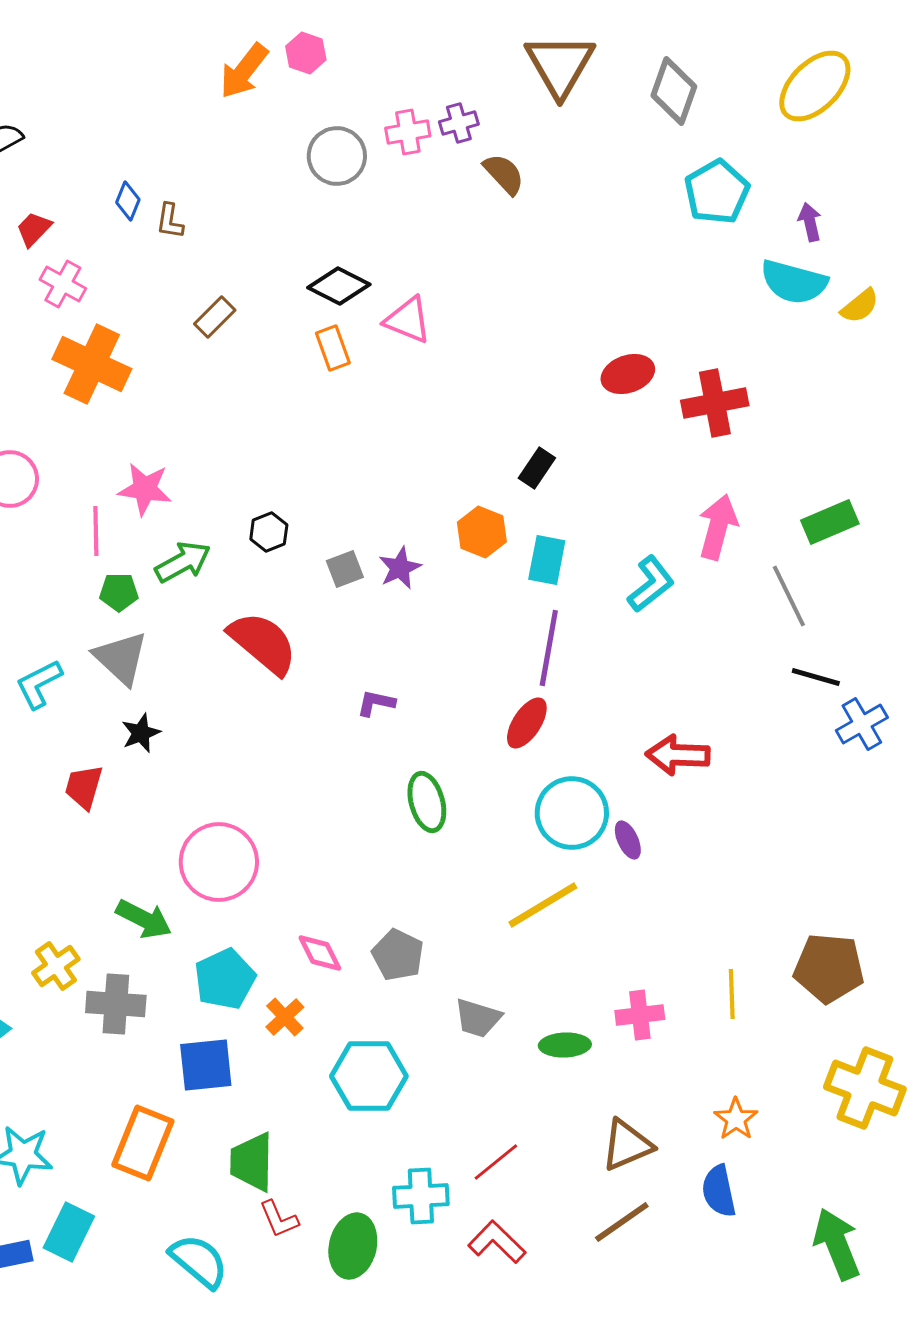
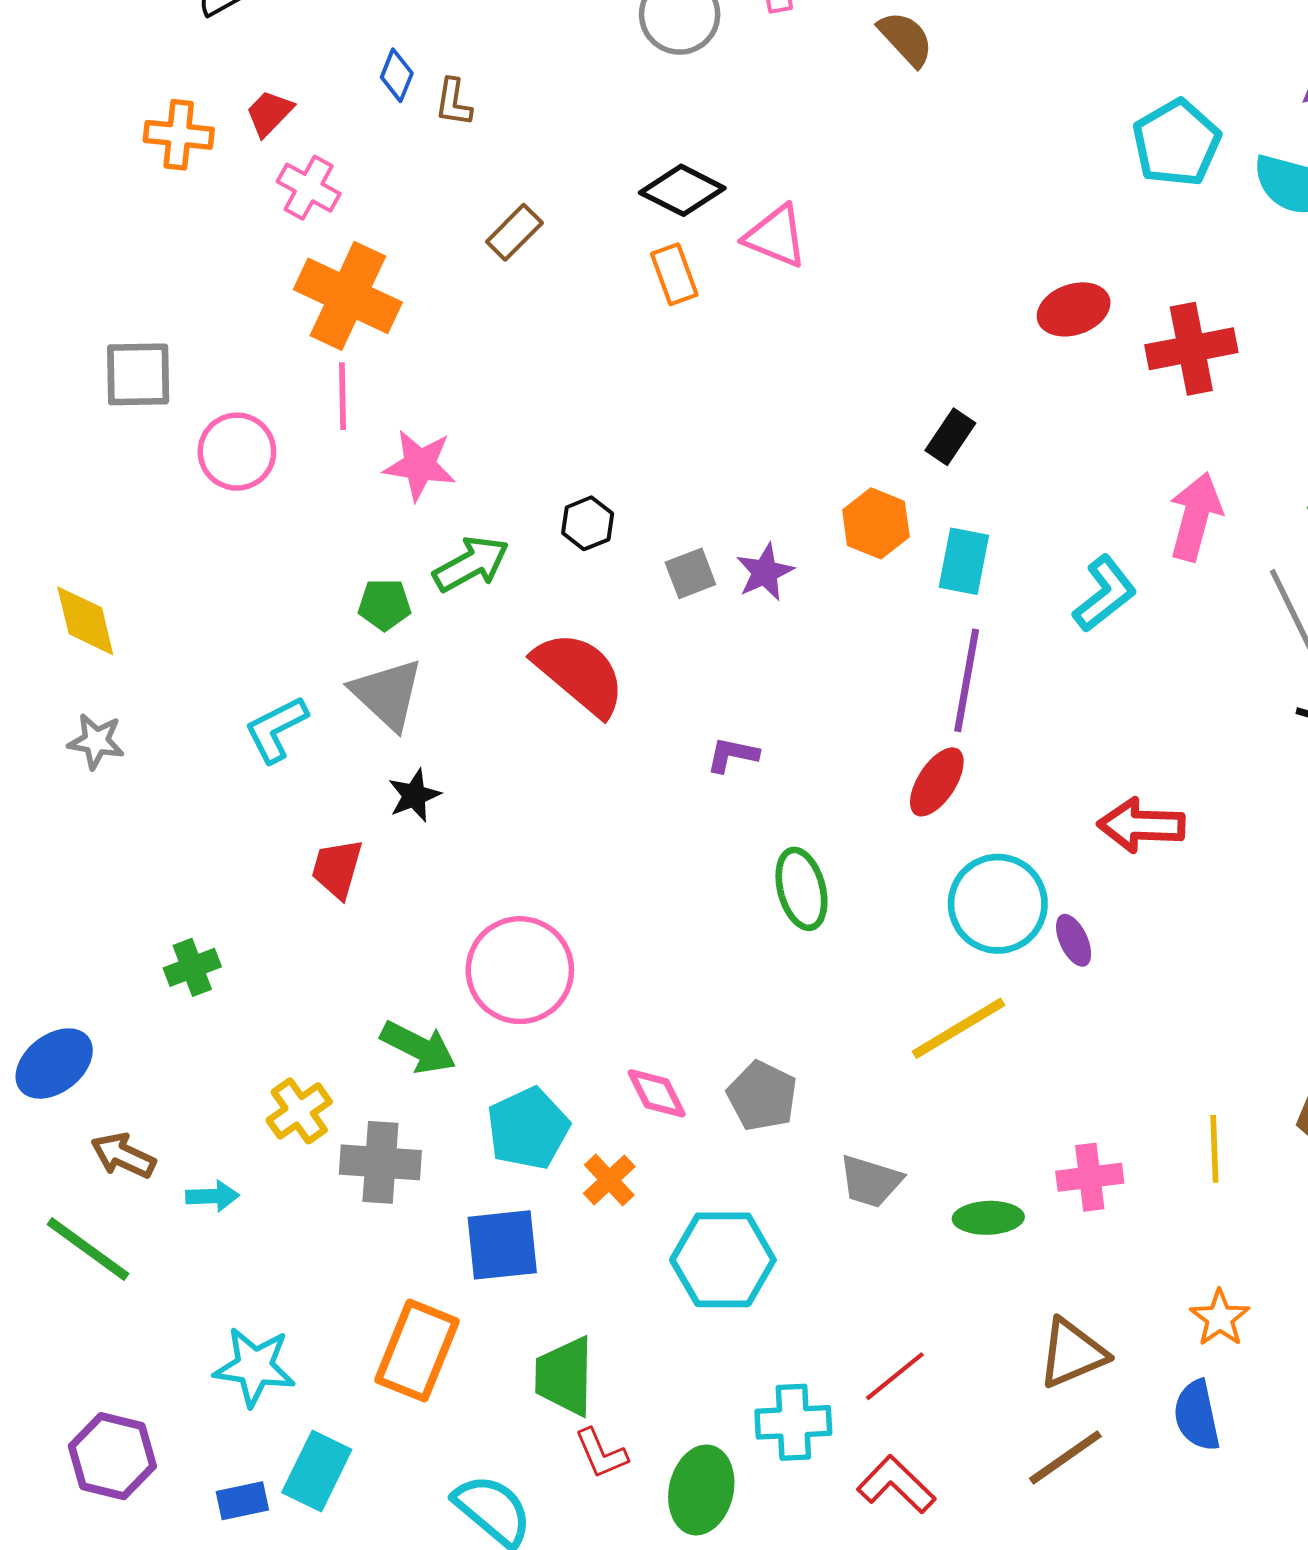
cyan pentagon: (717, 192) -> (1176, 143), moved
pink line: (96, 531) -> (343, 396), moved

